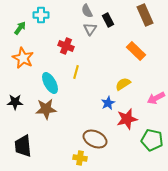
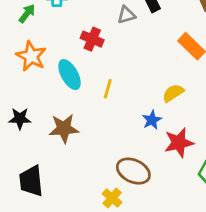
gray triangle: (90, 29) -> (126, 15), turned 40
yellow line: (76, 72) -> (108, 89), moved
cyan ellipse: (50, 83) -> (70, 75), moved
yellow cross: (80, 158) -> (112, 198), turned 32

